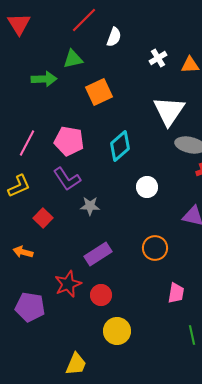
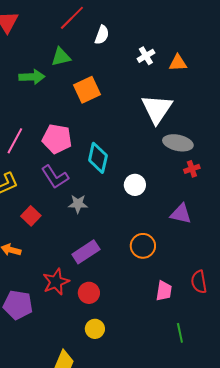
cyan diamond: (120, 146) -> (98, 158), moved, turned -36
yellow circle: (117, 331) -> (95, 329), moved, size x0.7

